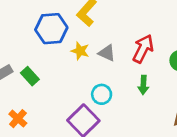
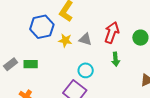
green rectangle: (30, 76) -> (31, 64), turned -40

